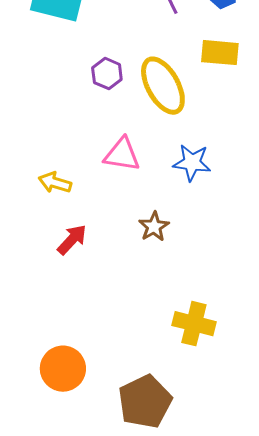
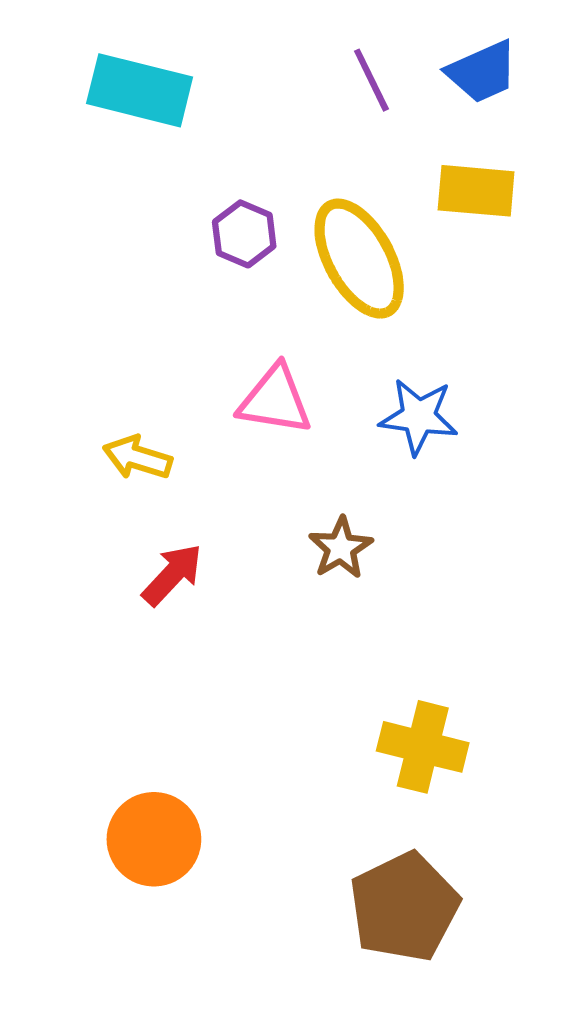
brown pentagon: (145, 402) -> (404, 907), moved

